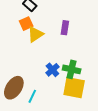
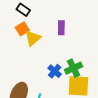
green cross: (72, 69) -> (73, 68), turned -30

